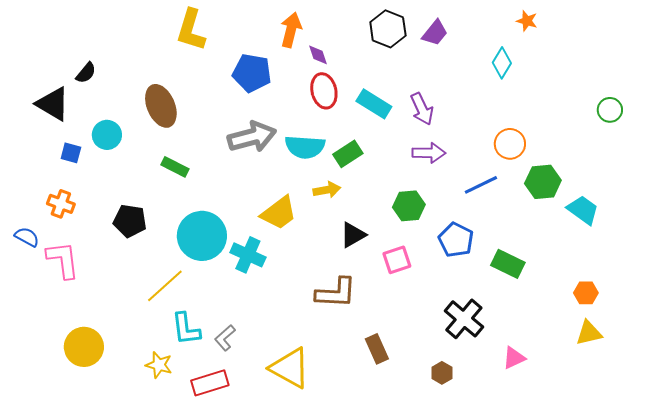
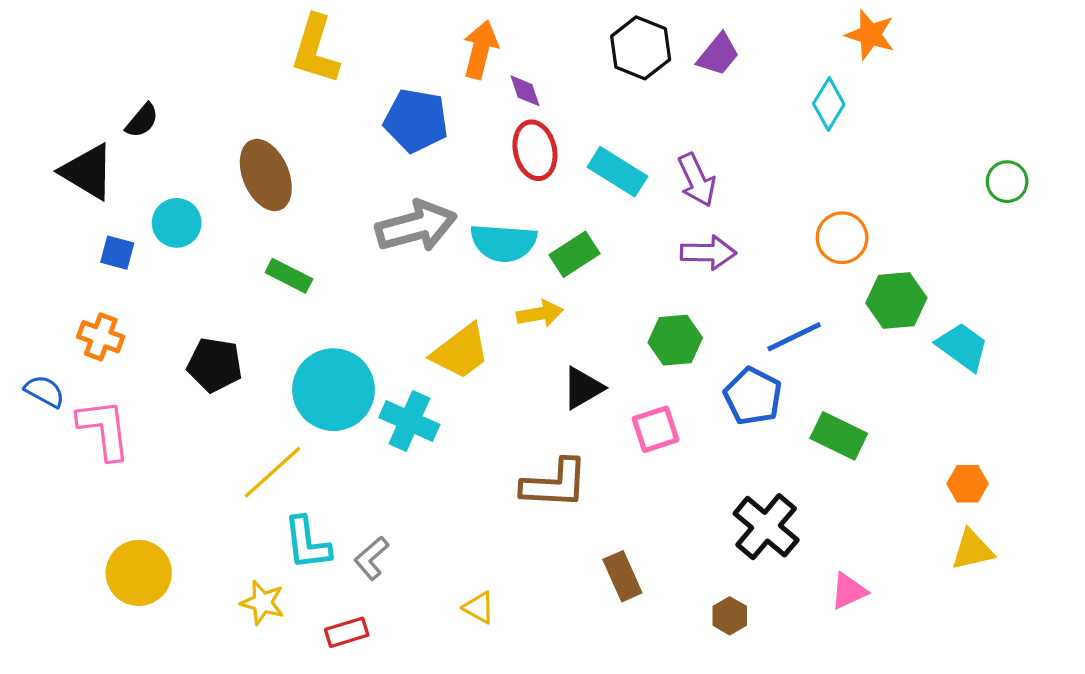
orange star: (527, 21) -> (870, 35), size x1.4
blue line: (481, 185) -> (794, 337), moved
yellow triangle: (290, 368) -> (479, 608), size x0.5
red rectangle: (210, 383) -> (347, 632), size x0.7

